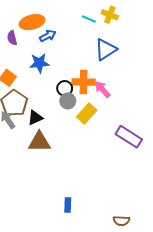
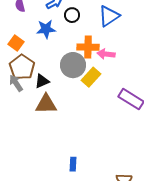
black circle: (65, 88) -> (72, 15), moved
pink arrow: (102, 89) -> (106, 54), turned -42
gray circle: (68, 101) -> (73, 65), size x1.6

